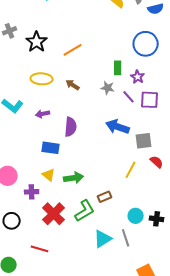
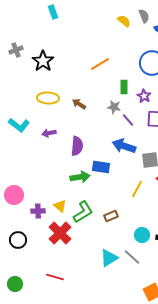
orange line: (73, 50) -> (100, 64), moved
purple line: (129, 97) -> (128, 120), moved
blue rectangle: (51, 148) -> (101, 167), moved
yellow triangle: (49, 175) -> (60, 206), moved
green arrow: (74, 178) -> (80, 177), moved
green L-shape: (85, 211) -> (83, 212), moved
gray line: (126, 238) -> (132, 257), turned -30
red line: (40, 249) -> (55, 277), moved

